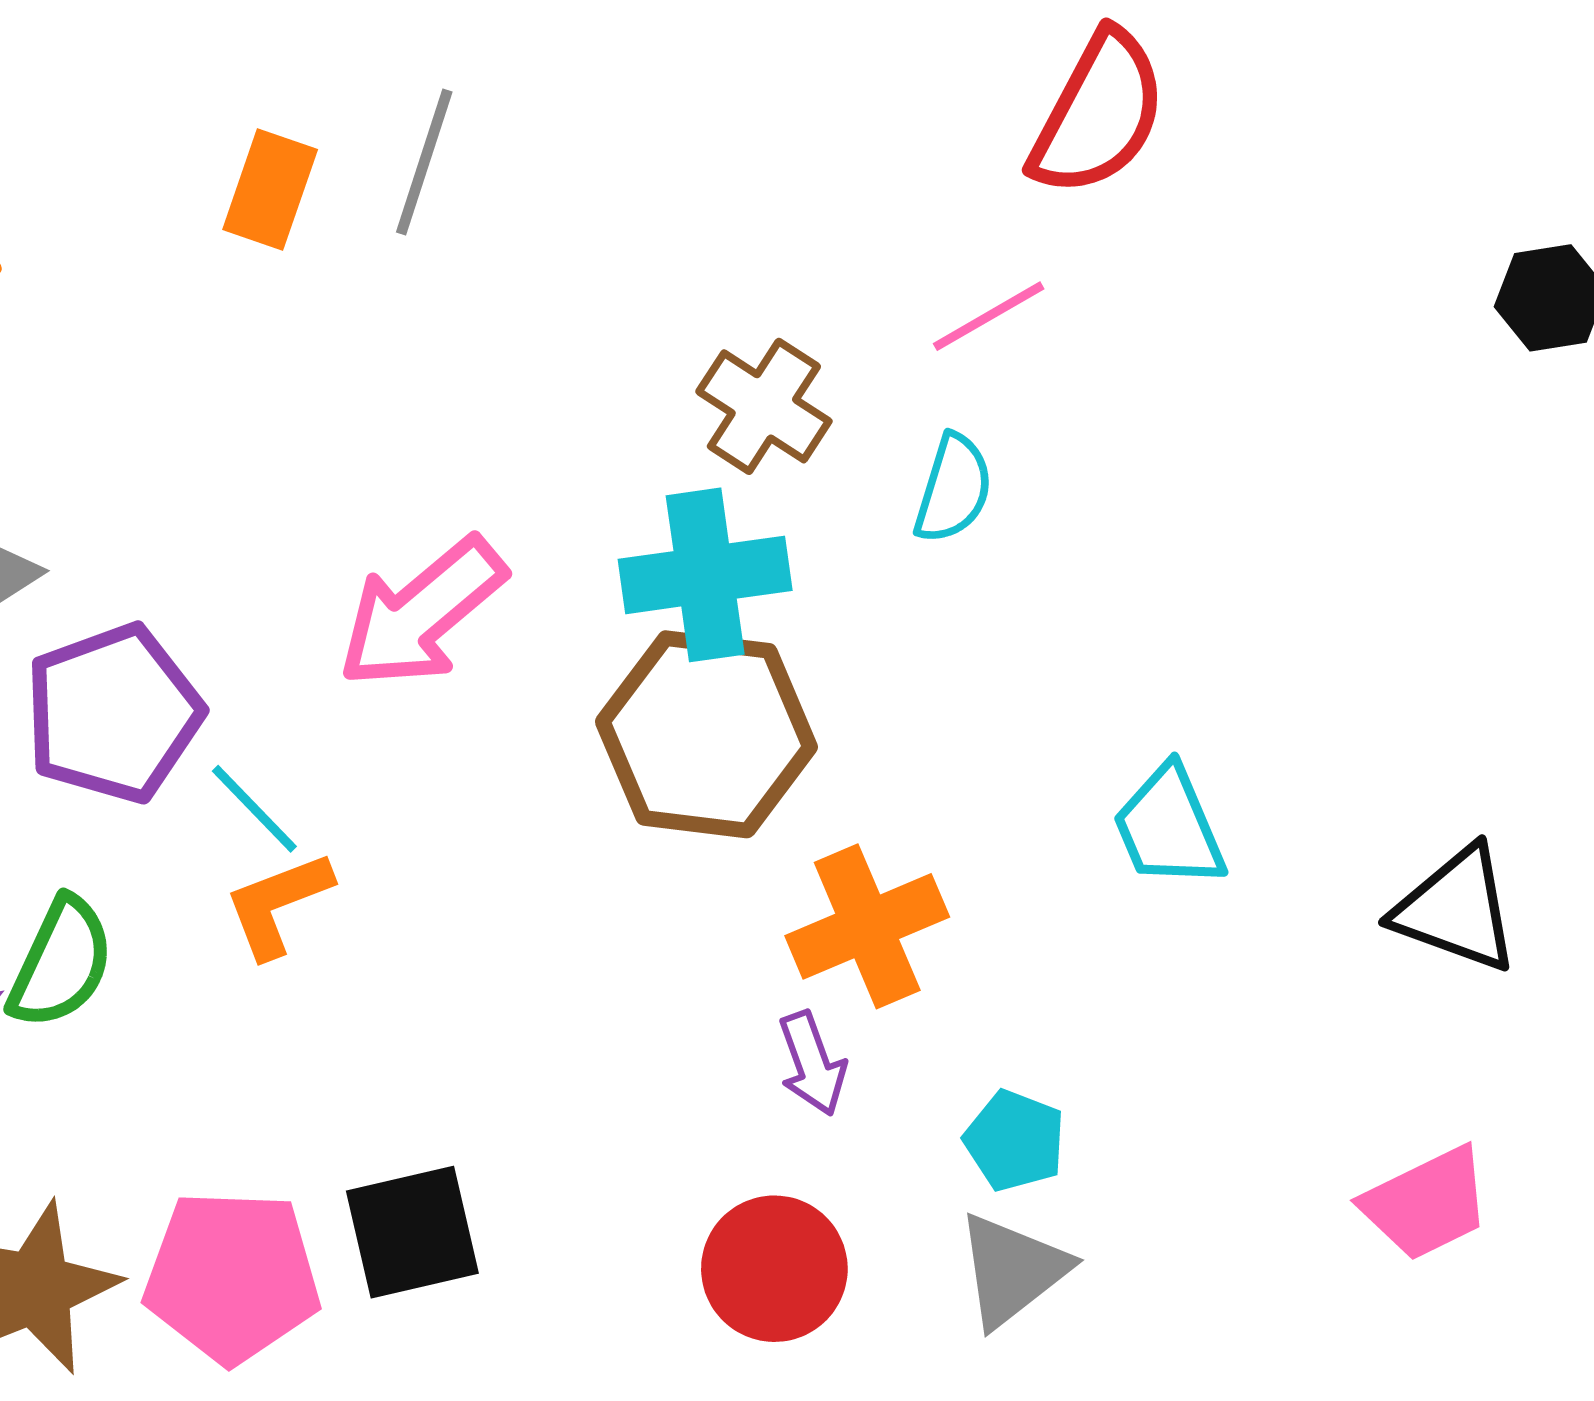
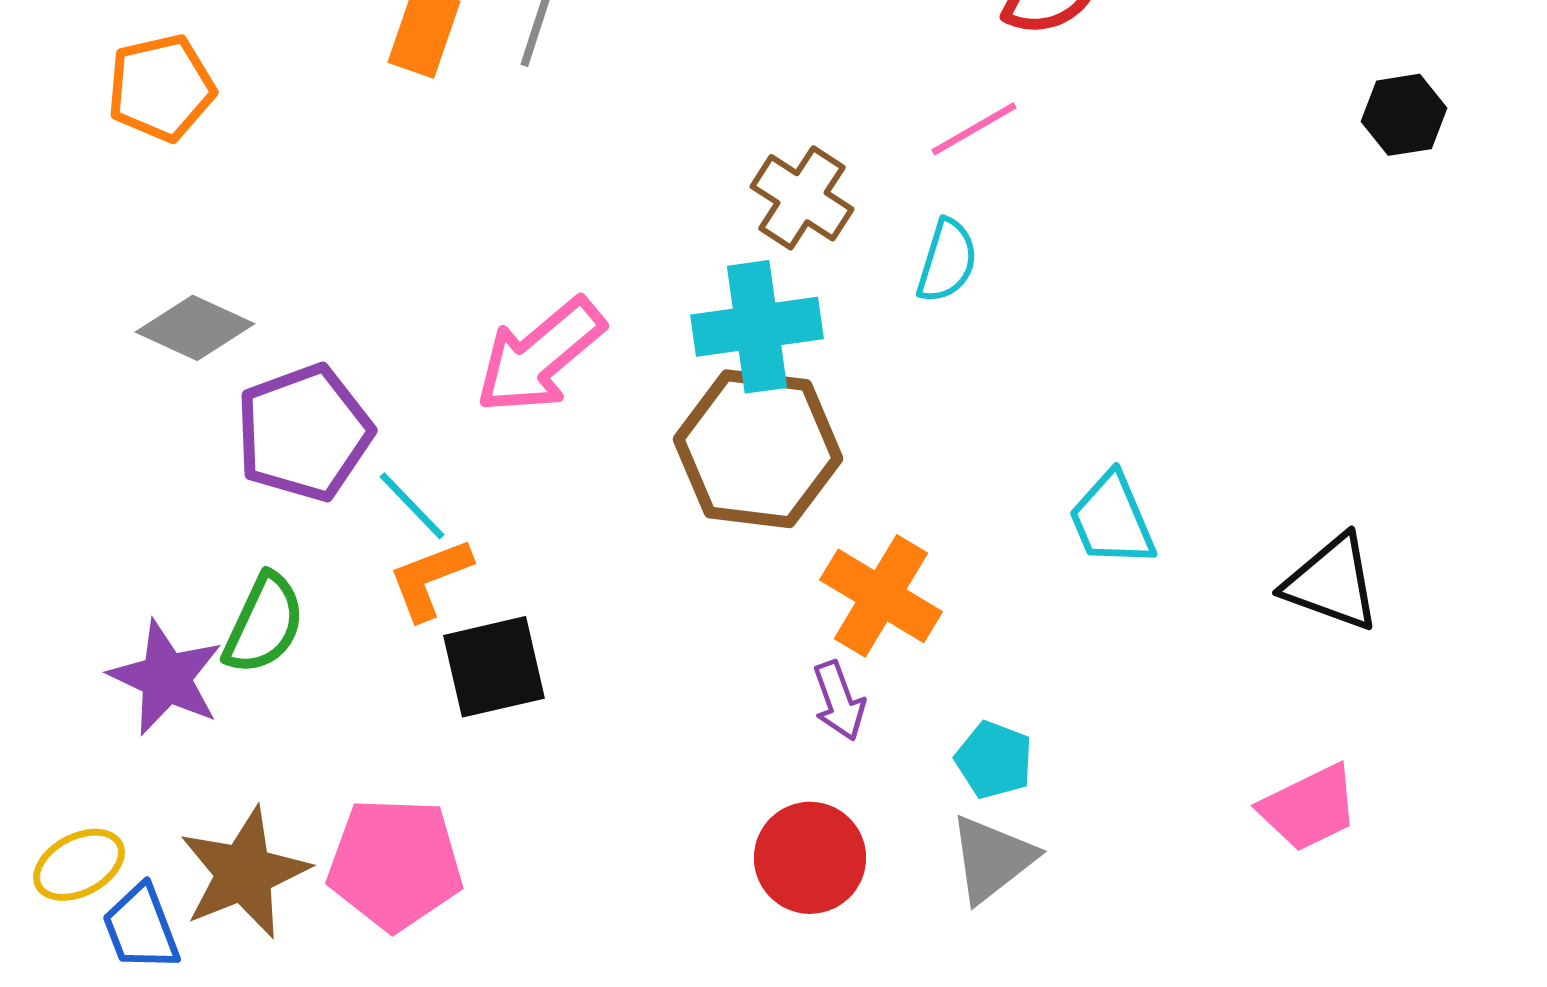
orange cross: (867, 926) -> (881, 596), turned -36
black square: (412, 1232) -> (494, 667), moved

